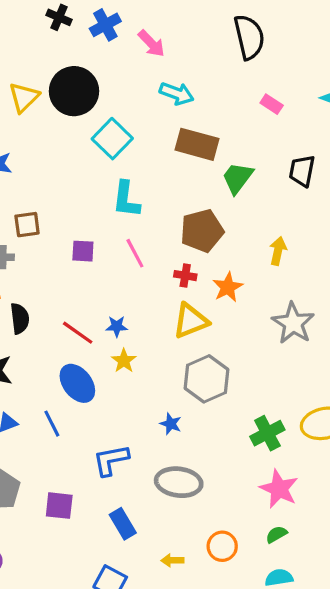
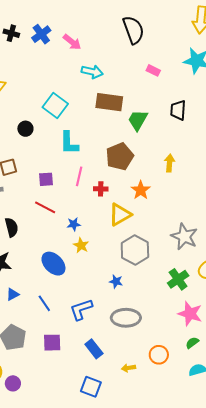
black circle: (74, 91) -> (25, 129), moved, size x0.5
pink line: (135, 253) -> (79, 176), turned 48
red cross: (185, 276) -> (101, 189), moved
gray star: (293, 323) -> (184, 236), moved
red line: (78, 333) -> (45, 207), moved
blue line: (52, 424) -> (44, 303), moved

